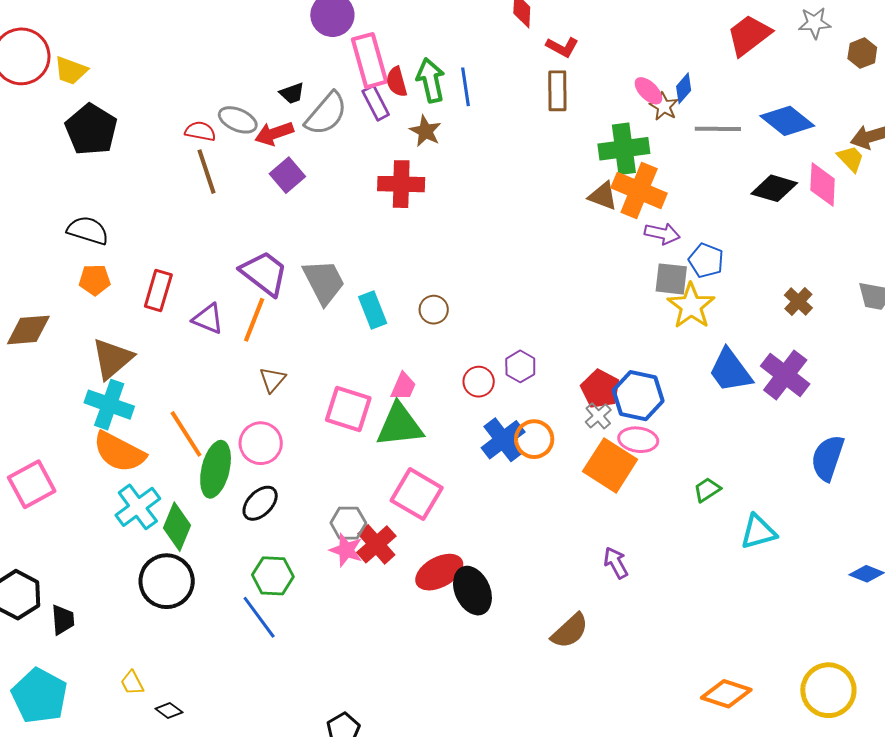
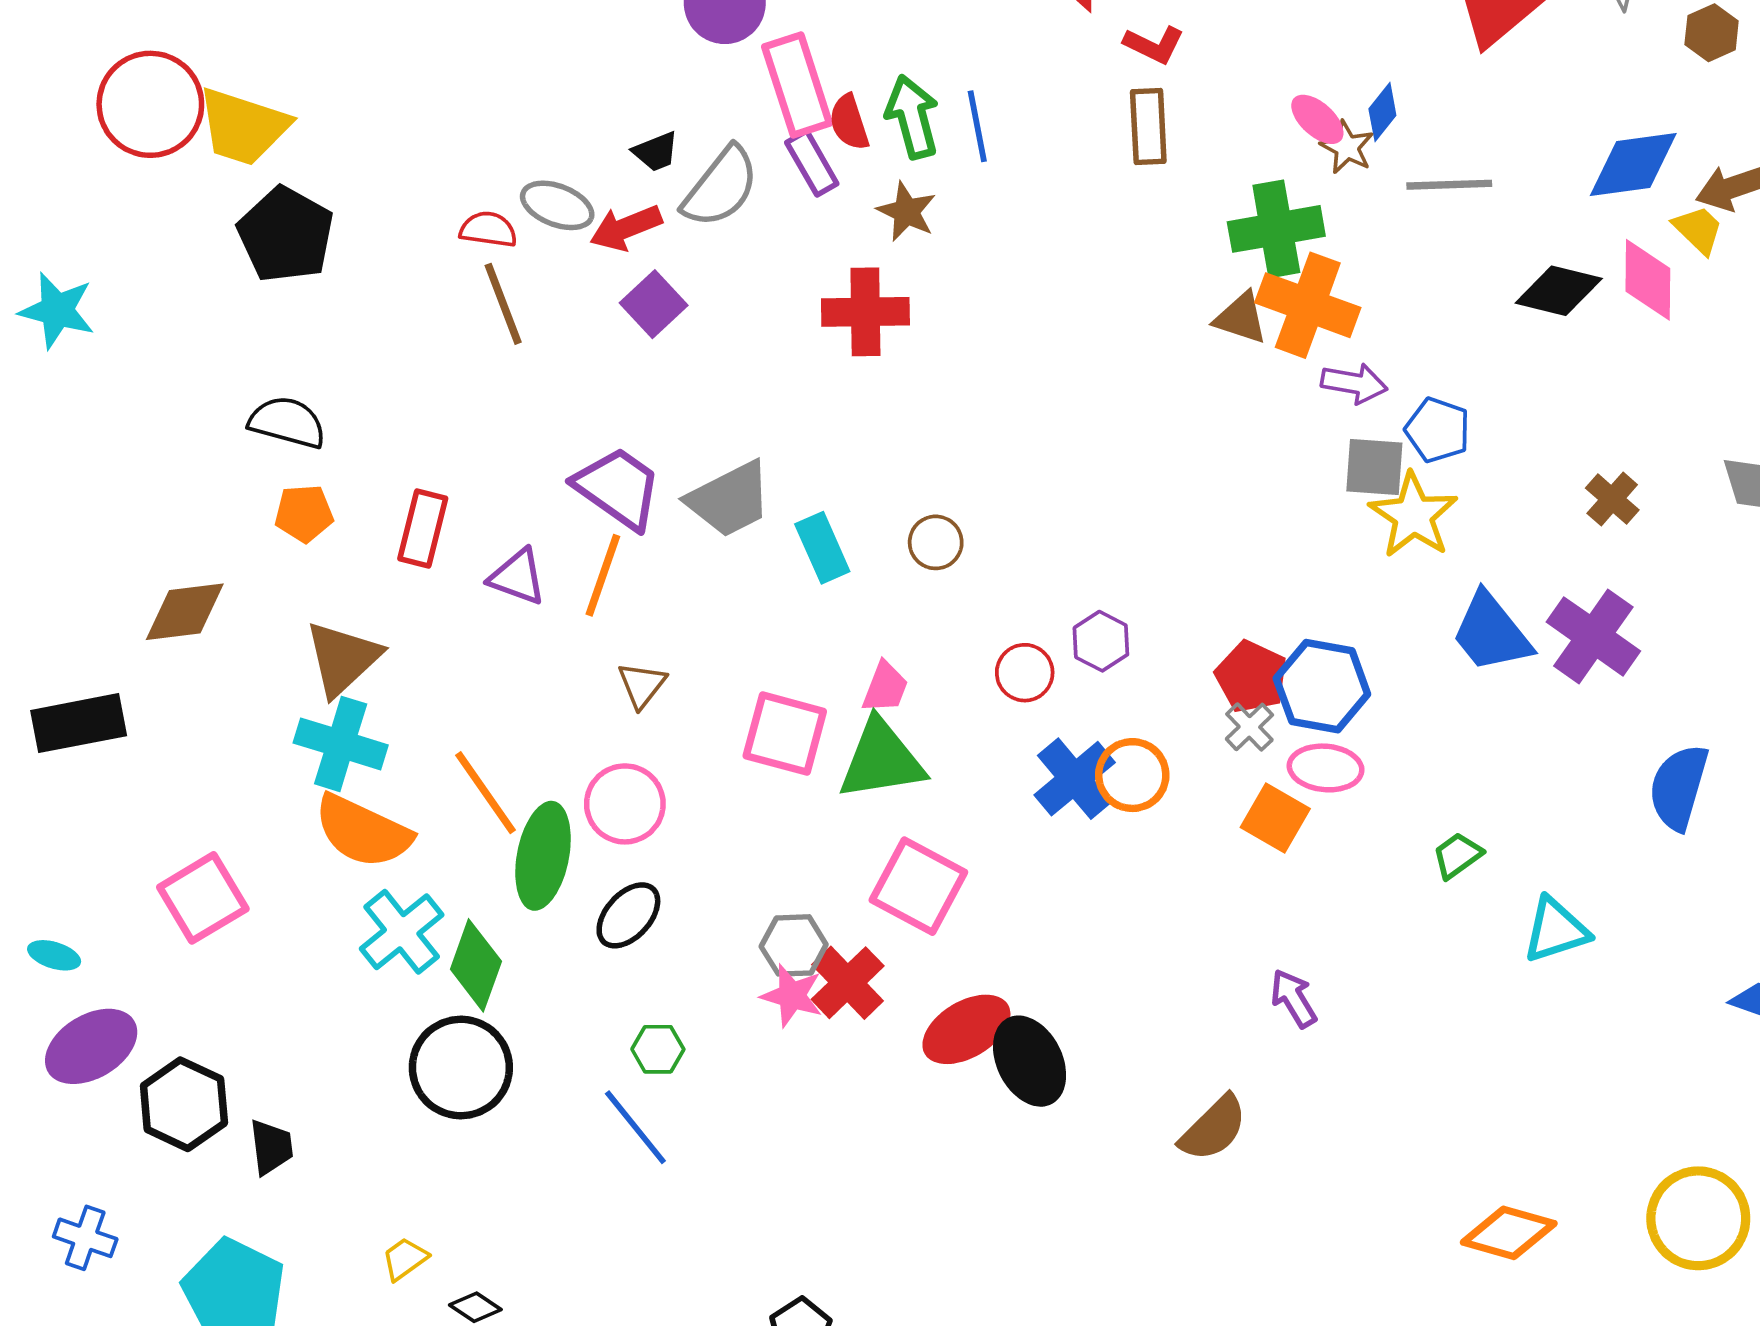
yellow trapezoid: (71, 71) -> (243, 127), size x1.5
blue diamond: (787, 121) -> (1633, 165), moved, turned -44
gray trapezoid: (324, 282) -> (729, 499), turned 93
orange square: (610, 465) -> (1275, 818), size x0.7
green hexagon: (273, 576) -> (658, 1049), size x0.7
yellow trapezoid: (132, 683) -> (405, 1259), turned 84

